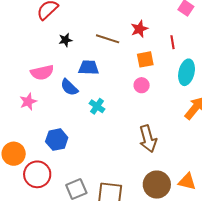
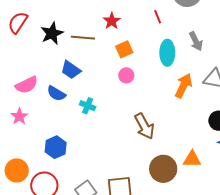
black star: (65, 40) -> (52, 33), moved, size x1.6
red line: (173, 42) -> (158, 17), moved
blue trapezoid: (89, 68) -> (71, 70), turned -135

